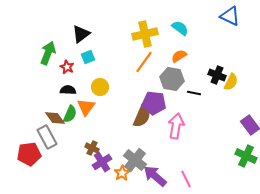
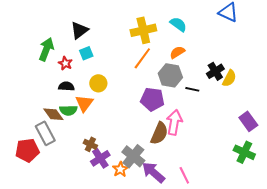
black cross: (217, 75) -> (215, 71), turned 36
green semicircle: (70, 114) -> (68, 110), turned 66
brown semicircle: (142, 116) -> (159, 133), moved

